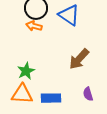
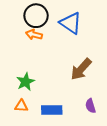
orange triangle: (22, 94) -> (21, 106), size x0.6

